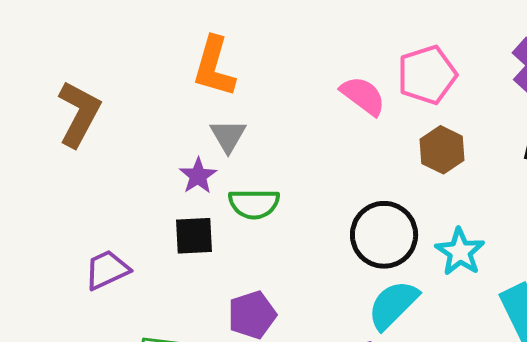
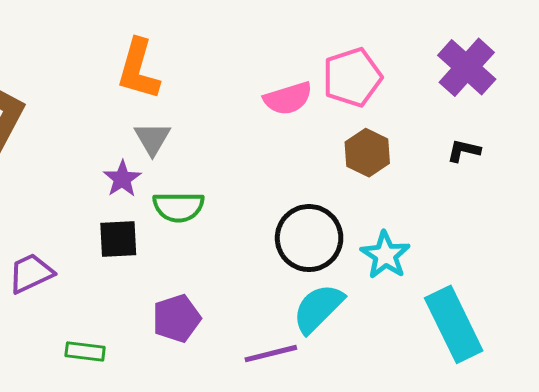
pink semicircle: (363, 96) -> (288, 98), turned 126

